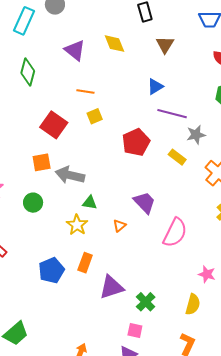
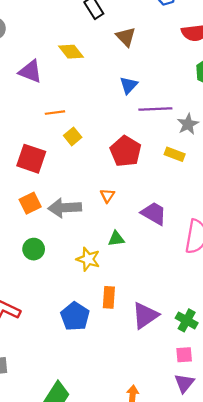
green triangle: (90, 203) -> (116, 239), moved
orange triangle: (119, 226) -> (107, 196), moved

